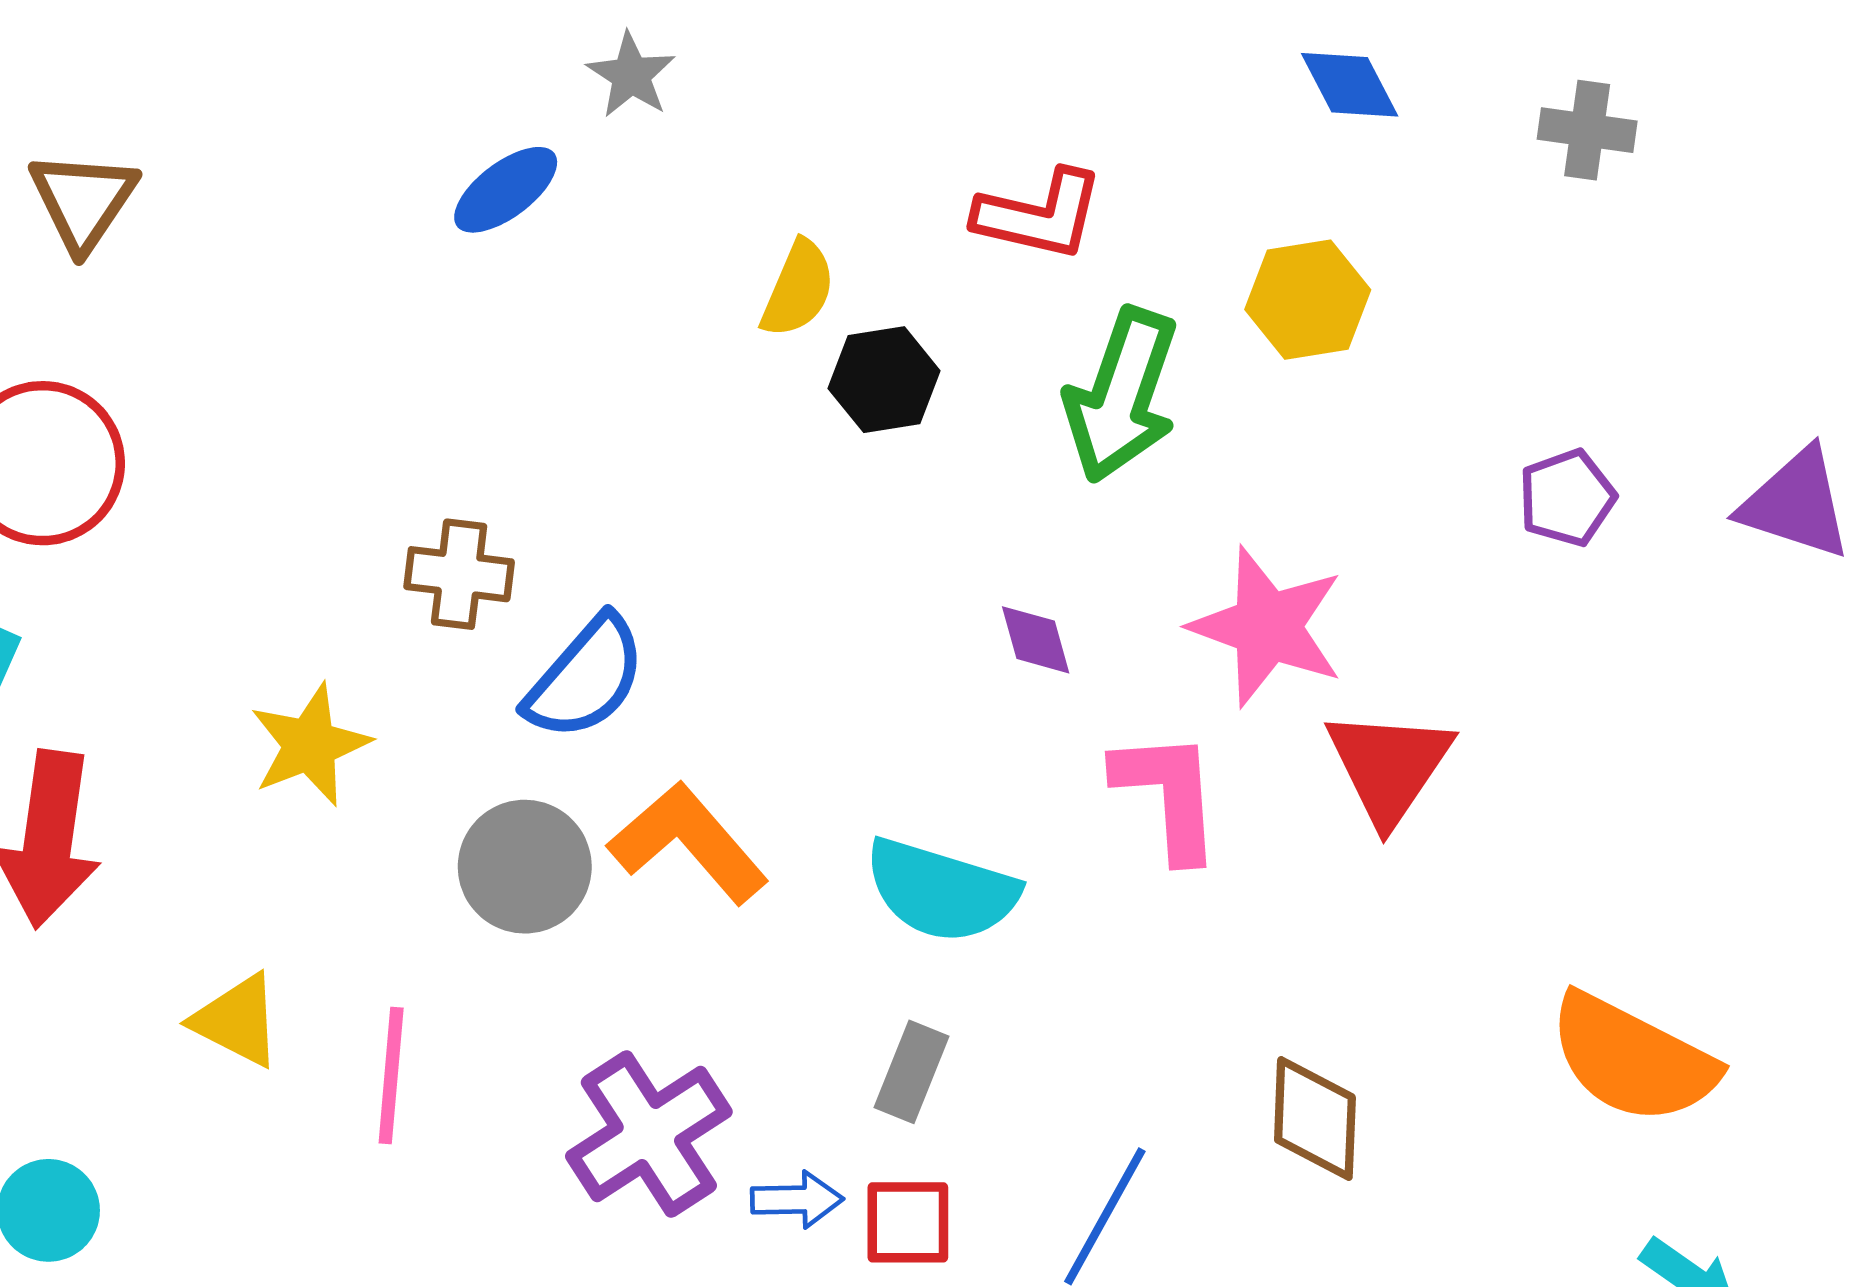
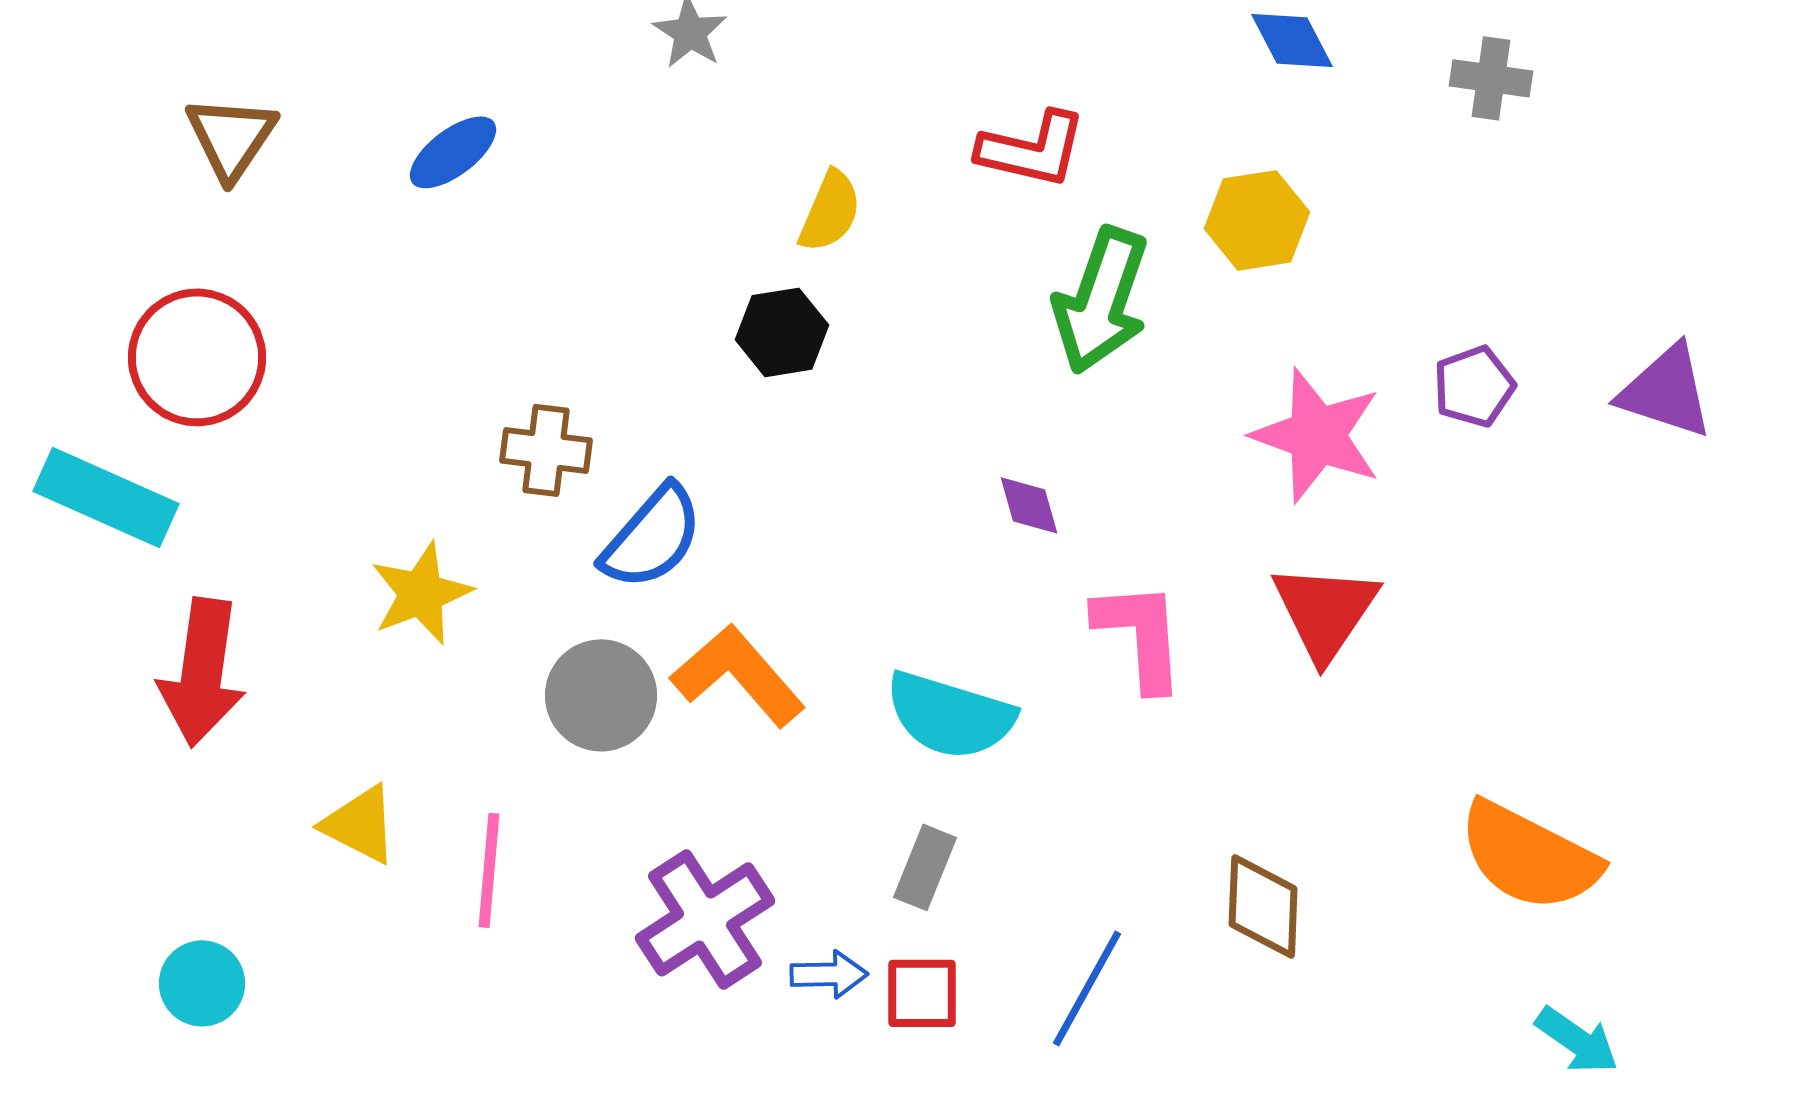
blue ellipse: (506, 190) -> (453, 152), moved
black hexagon: (884, 380) -> (782, 332), moved
pink star: (1267, 627) -> (1317, 435), moved

